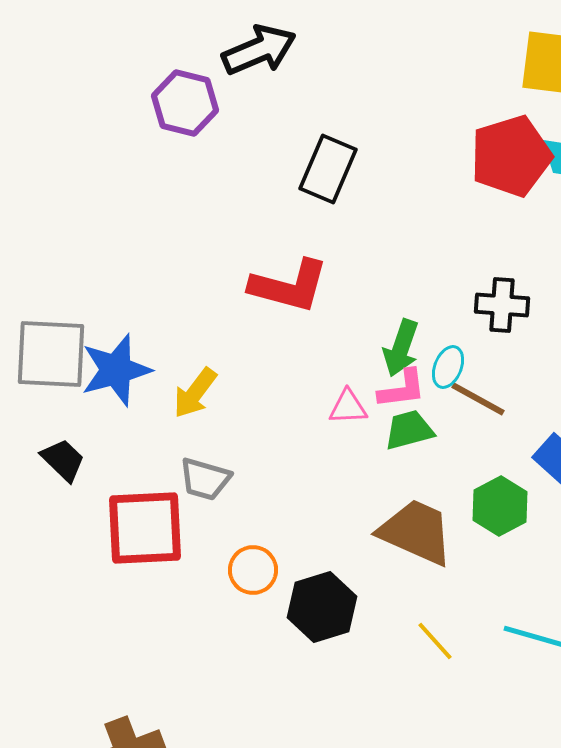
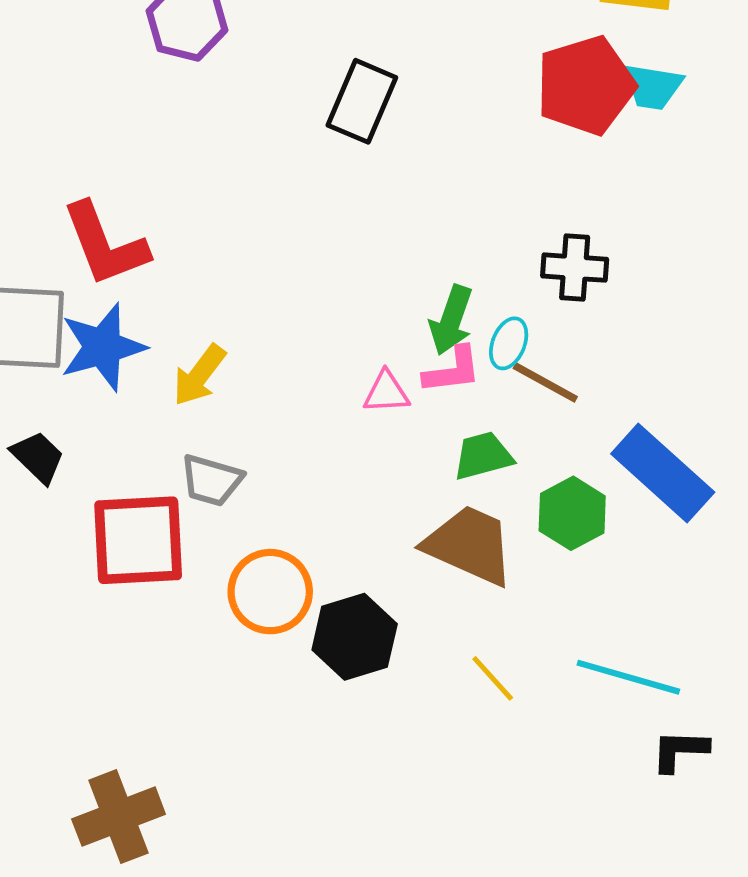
red L-shape: (289, 286) -> (105, 244), moved, turned 54
green trapezoid: (409, 430) -> (483, 456), moved
orange circle: (253, 570) -> (270, 592), size x1.4

